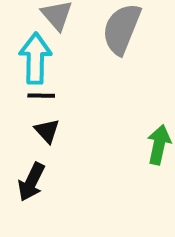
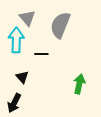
black line: (41, 96) -> (41, 54), moved

